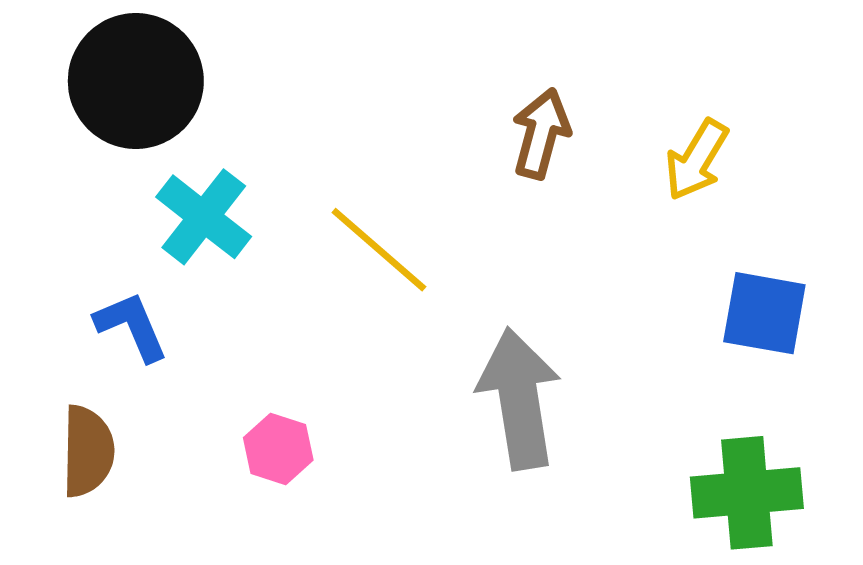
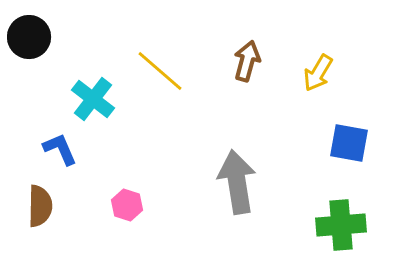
black circle: (136, 81) -> (29, 37), moved, size x0.7
yellow line: (379, 250) -> (160, 71), moved

